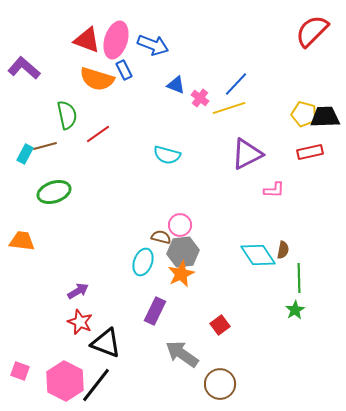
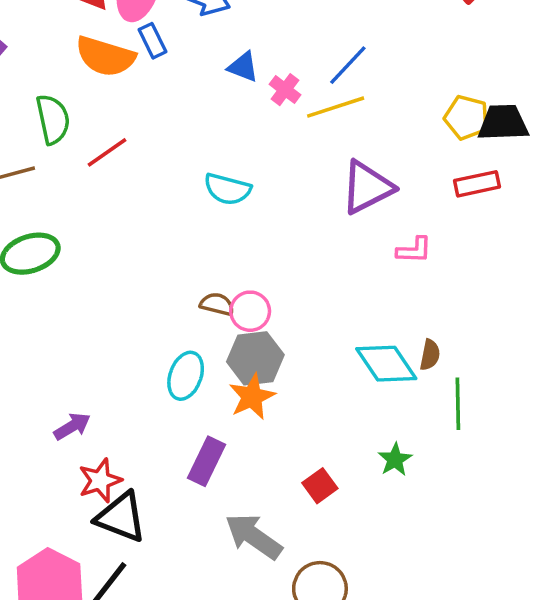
brown semicircle: (161, 237) -> (217, 304), moved
green star: (295, 310) -> (395, 460), moved
red star: (80, 322) -> (100, 480), moved, turned 30

